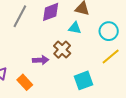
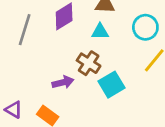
cyan square: (83, 80) -> (111, 85), moved

